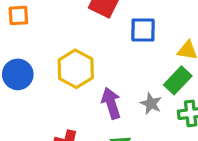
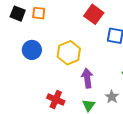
gray star: (151, 104) -> (112, 97), moved

